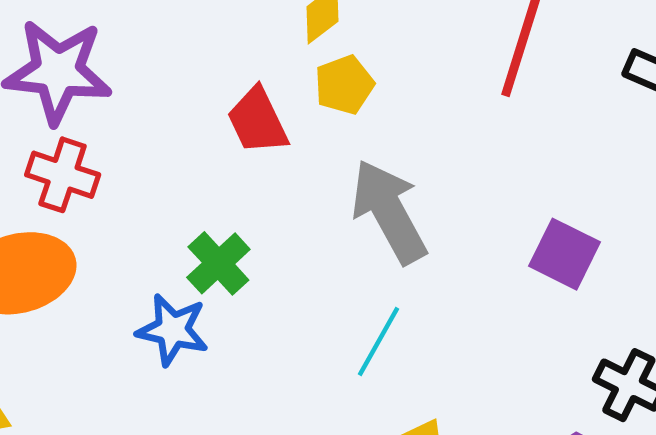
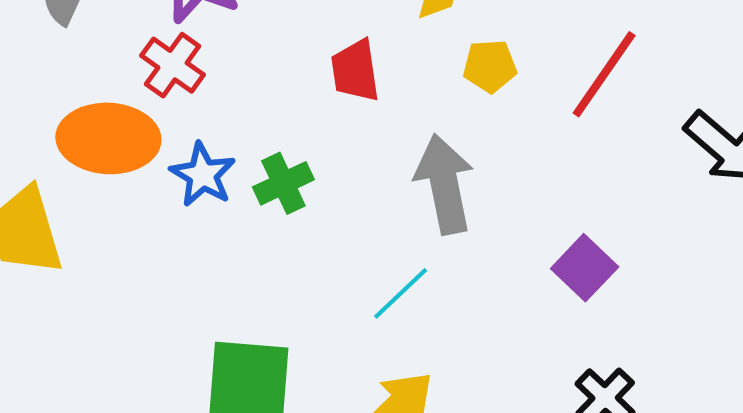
yellow pentagon: (344, 85) -> (490, 66), moved
blue star: (173, 330) -> (203, 175), moved

